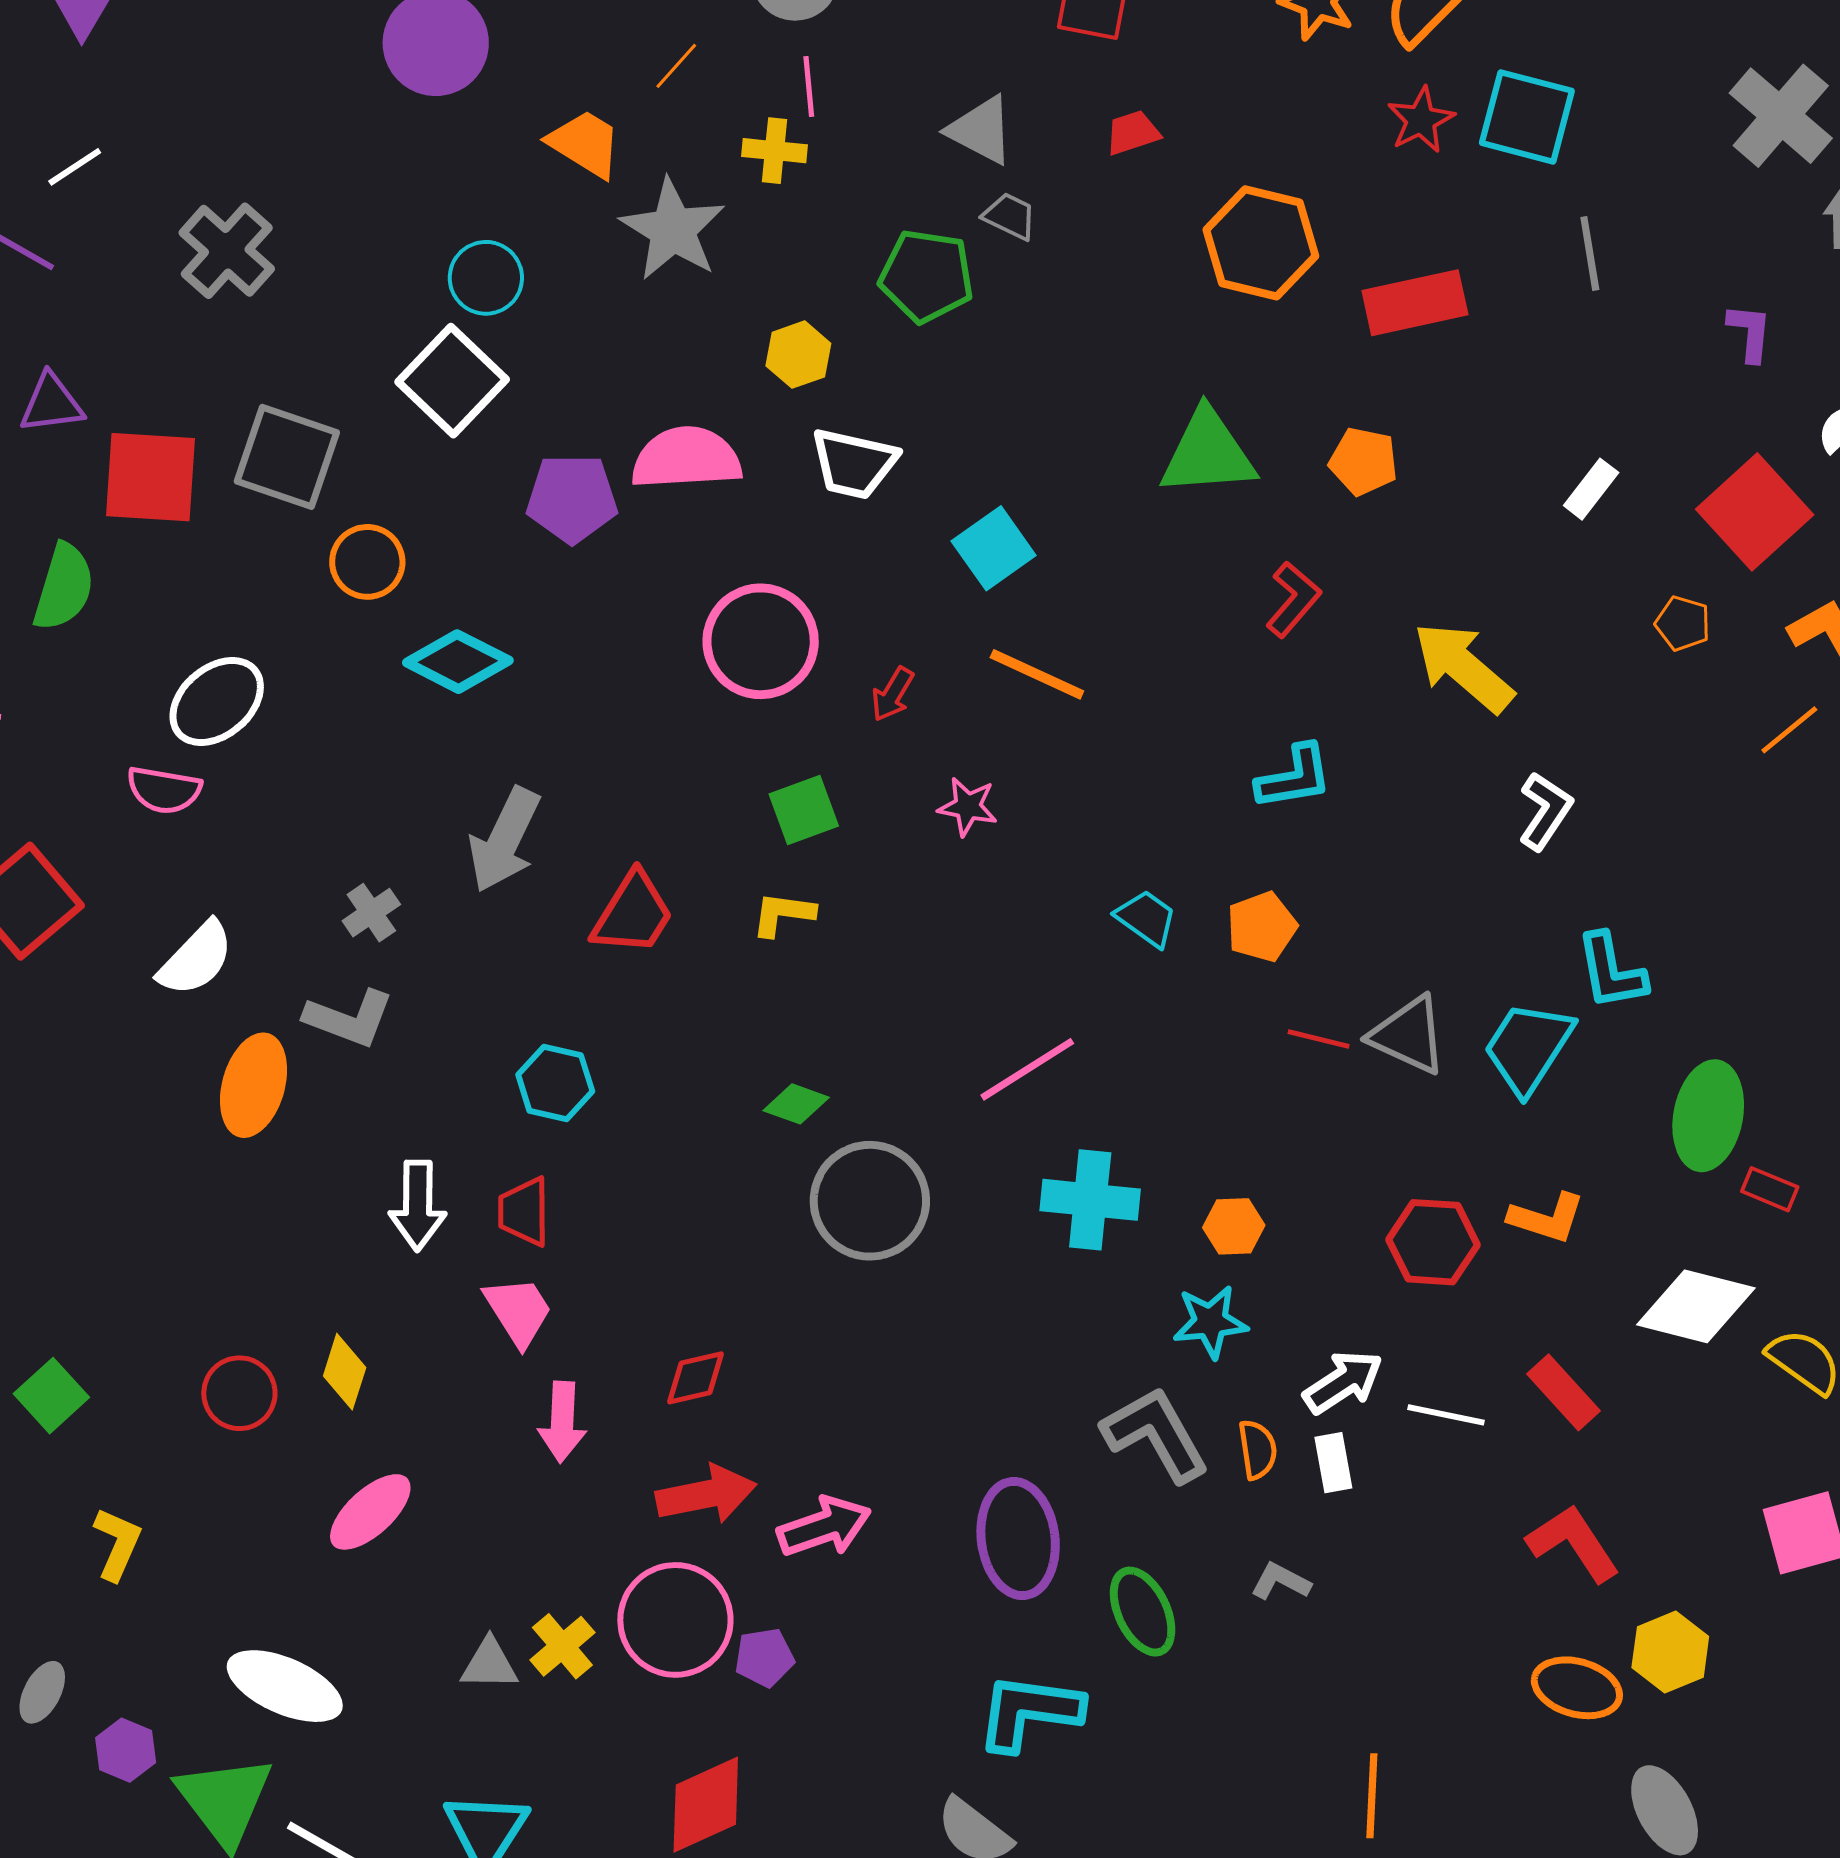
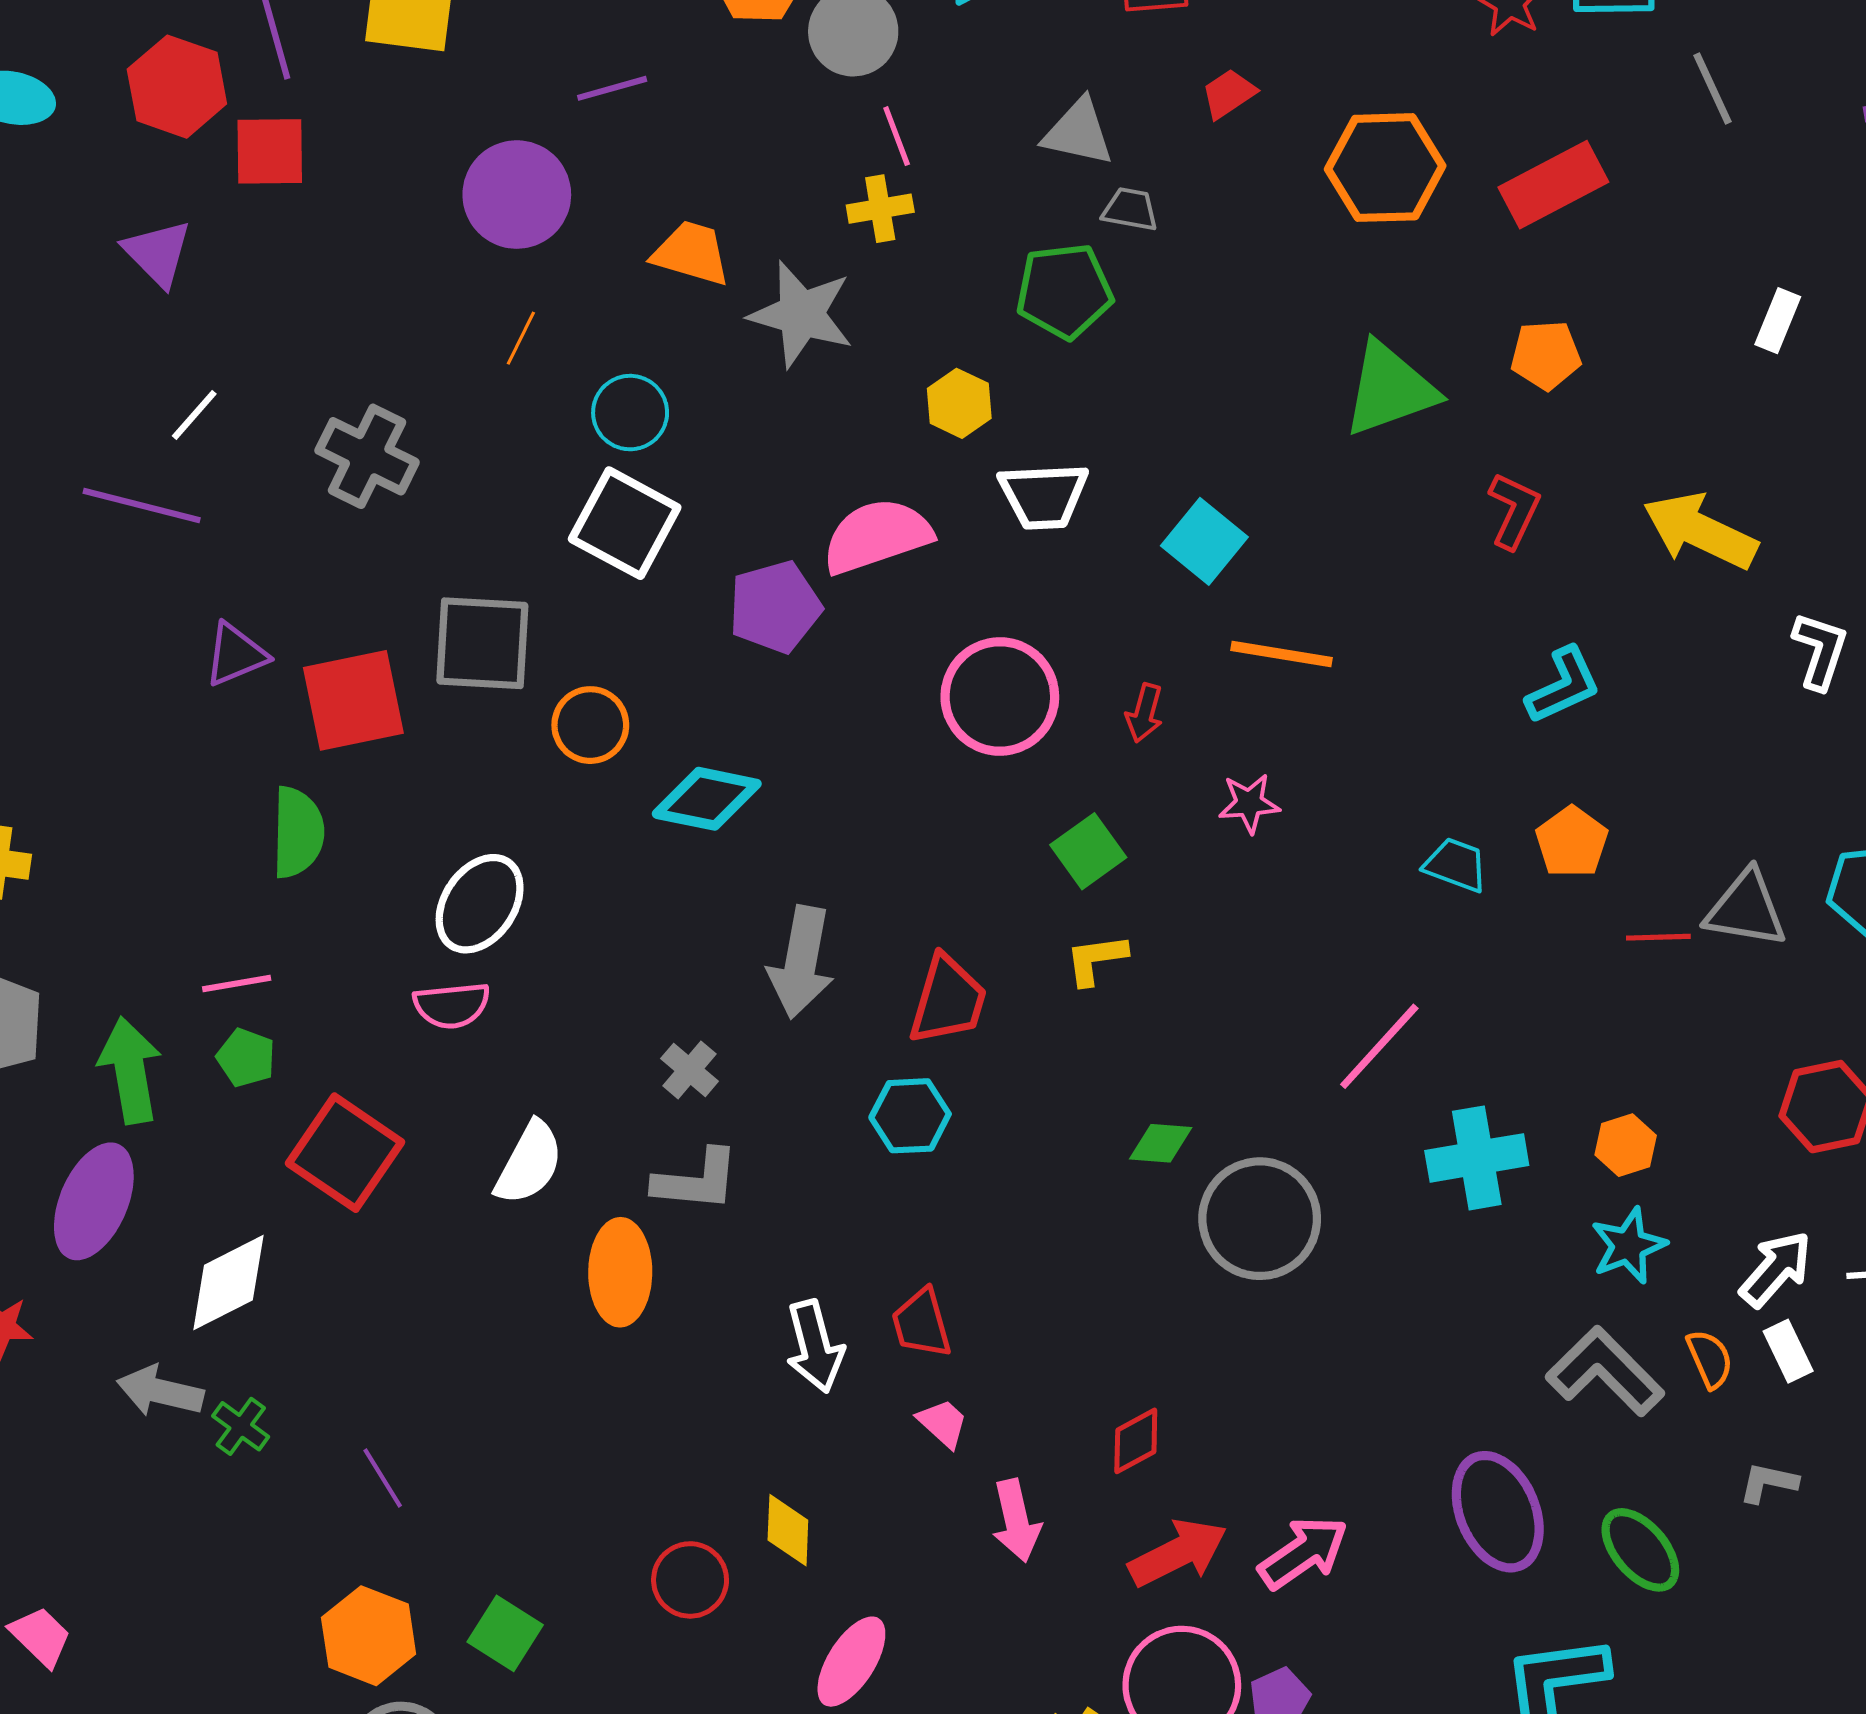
orange line: (676, 66) -> (521, 338), moved
cyan hexagon: (555, 1083) -> (910, 1116), moved
pink trapezoid: (518, 1311) -> (943, 1423), size x0.7

